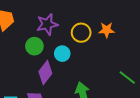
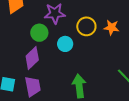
purple diamond: (45, 72) -> (32, 58), moved

